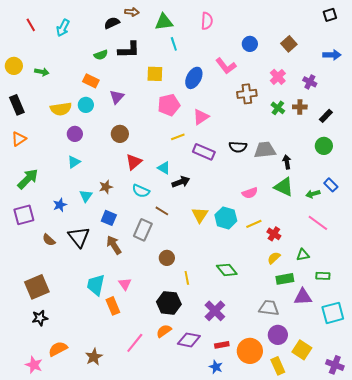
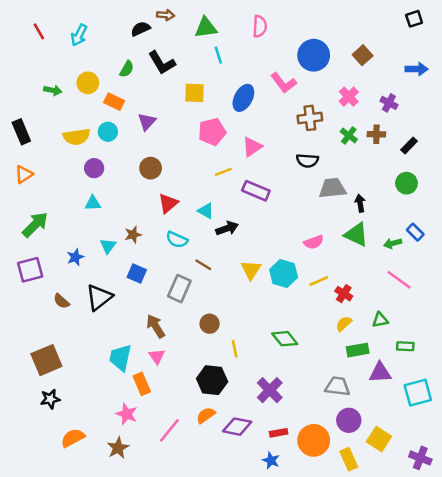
blue circle: (250, 44) -> (314, 55), size x1.6
black L-shape: (129, 50) -> (162, 63), turned 60
green semicircle: (101, 55) -> (127, 69), turned -40
yellow circle: (14, 66) -> (88, 83), moved
black semicircle: (238, 147) -> (307, 161), moved
cyan triangle: (74, 162) -> (93, 203), turned 32
black triangle: (79, 237) -> (99, 297), turned 30
brown arrow: (114, 245) -> (156, 326), moved
pink star: (34, 365) -> (127, 414), moved

